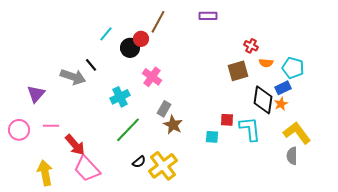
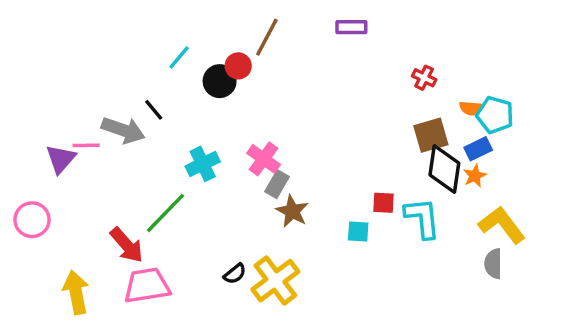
orange semicircle: (266, 63) -> (471, 108), moved
brown square: (238, 71) -> (431, 135), moved
pink cross: (152, 77) -> (264, 159), moved
pink line: (51, 126) -> (86, 145), moved
green line: (128, 130) -> (166, 213), moved
pink trapezoid: (87, 169) -> (147, 286), turned 124

